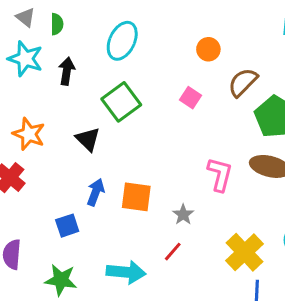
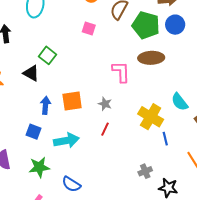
green square: (121, 102) -> (47, 55), moved, size x0.7
blue square: (67, 226) -> (33, 132), turned -35
cyan arrow: (126, 272) -> (66, 140), moved

